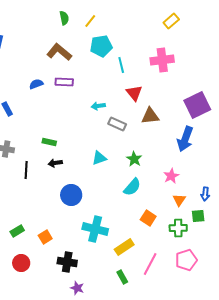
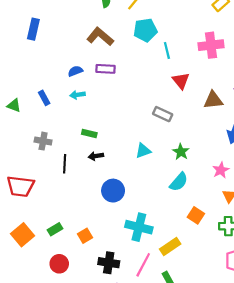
cyan arrow: (98, 106) -> (78, 95), moved
brown triangle: (150, 116) -> (213, 100), moved
pink line: (150, 264) -> (143, 265), moved

